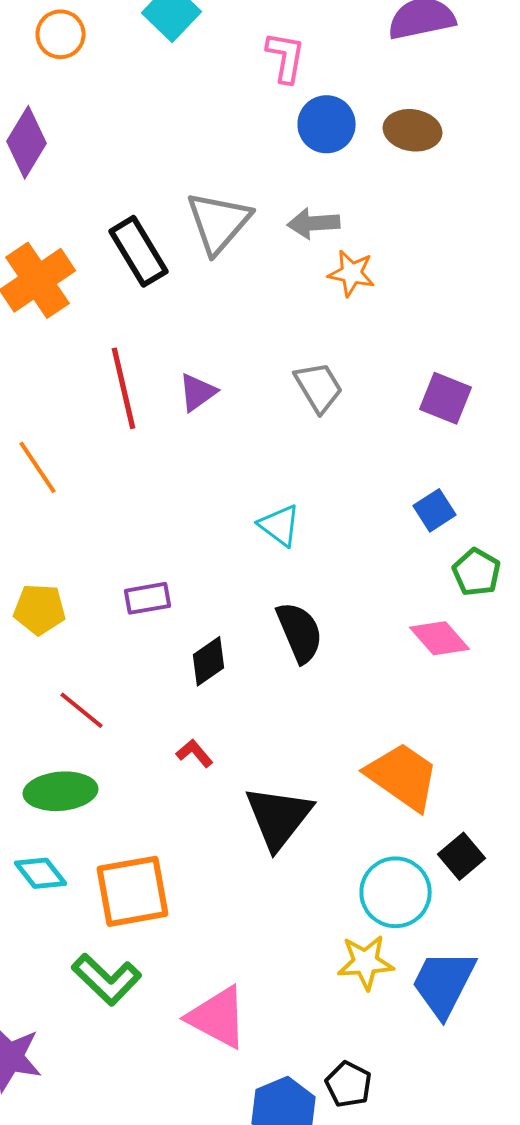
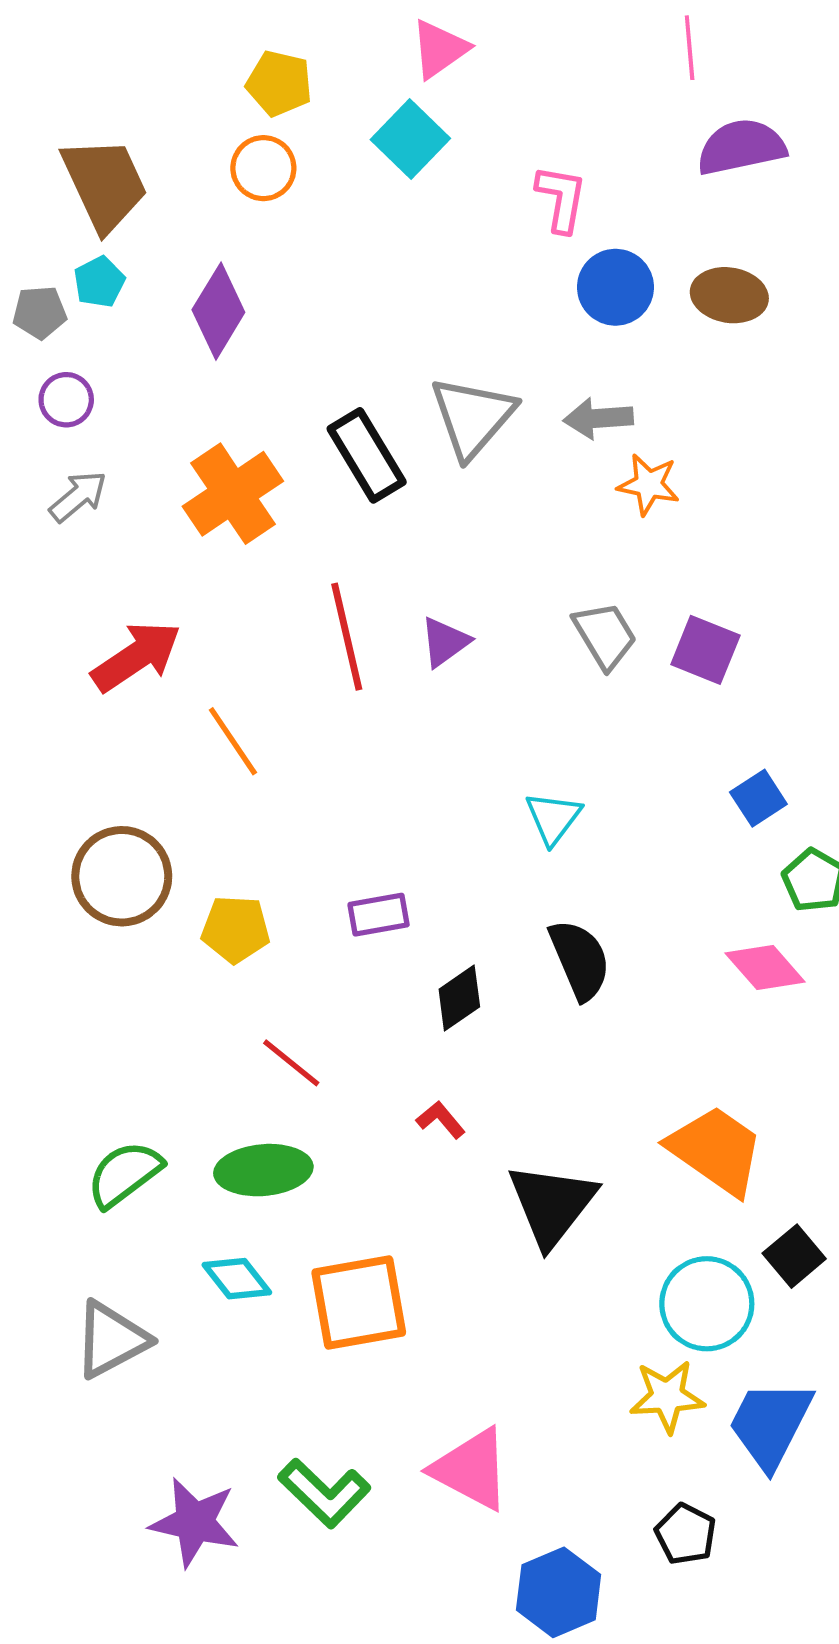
purple square: (446, 398) -> (705, 650), moved
cyan triangle: (280, 525) -> (553, 818), turned 30
green L-shape: (106, 979) -> (324, 1493), moved
black pentagon: (348, 1084) -> (686, 1534), moved

